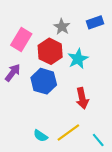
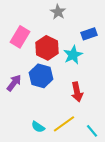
blue rectangle: (95, 22) -> (89, 34), moved
gray star: (62, 27) -> (58, 12), moved
purple arrow: (13, 73) -> (14, 83), moved

